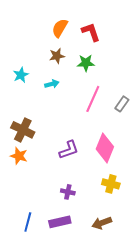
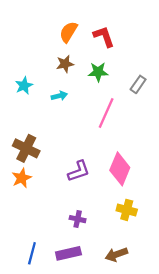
gray rectangle: (122, 104) -> (138, 84), moved
orange star: (19, 156) -> (22, 178), turned 30

